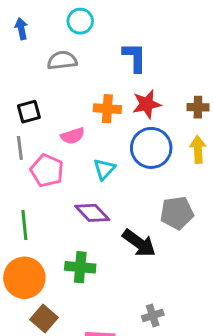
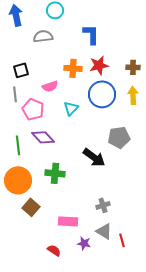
blue arrow: (21, 29) -> (16, 15), size x1.5
purple diamond: (92, 213) -> (43, 137), moved

